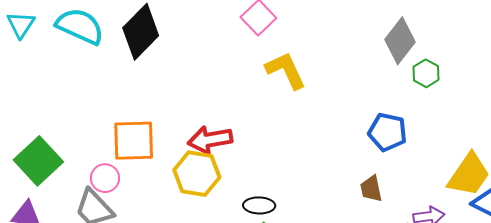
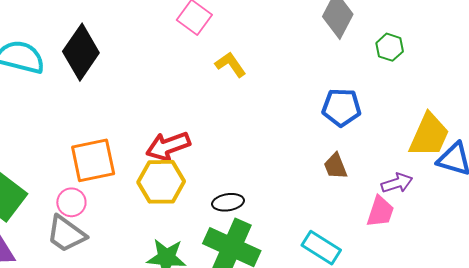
yellow L-shape: (286, 70) -> (231, 65), size x0.7
green hexagon: (426, 73) -> (390, 47), moved

